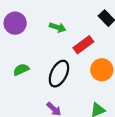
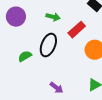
black ellipse: (59, 74) -> (48, 45), moved

